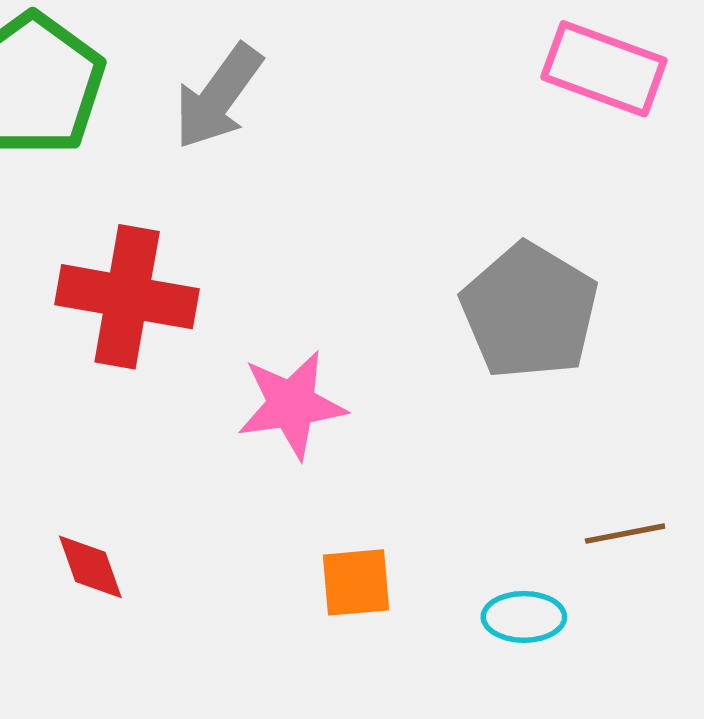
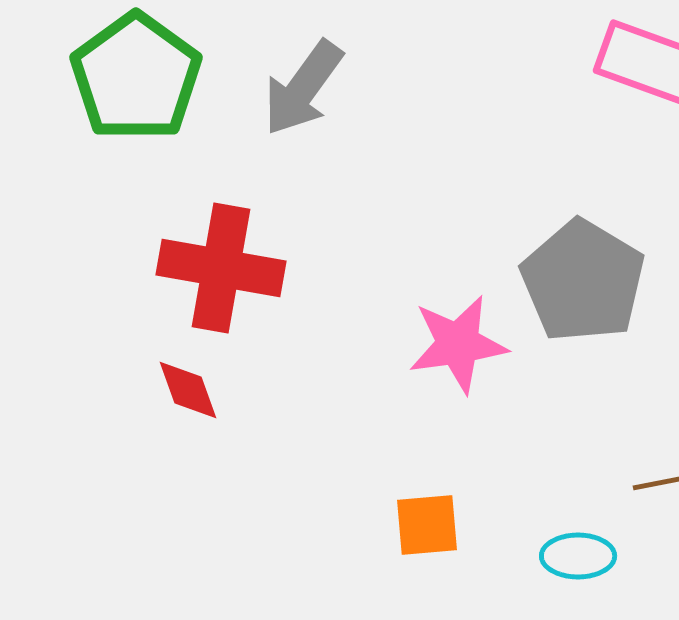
pink star: (292, 405) -> (458, 344), moved
red diamond: (90, 567) -> (188, 390), moved

